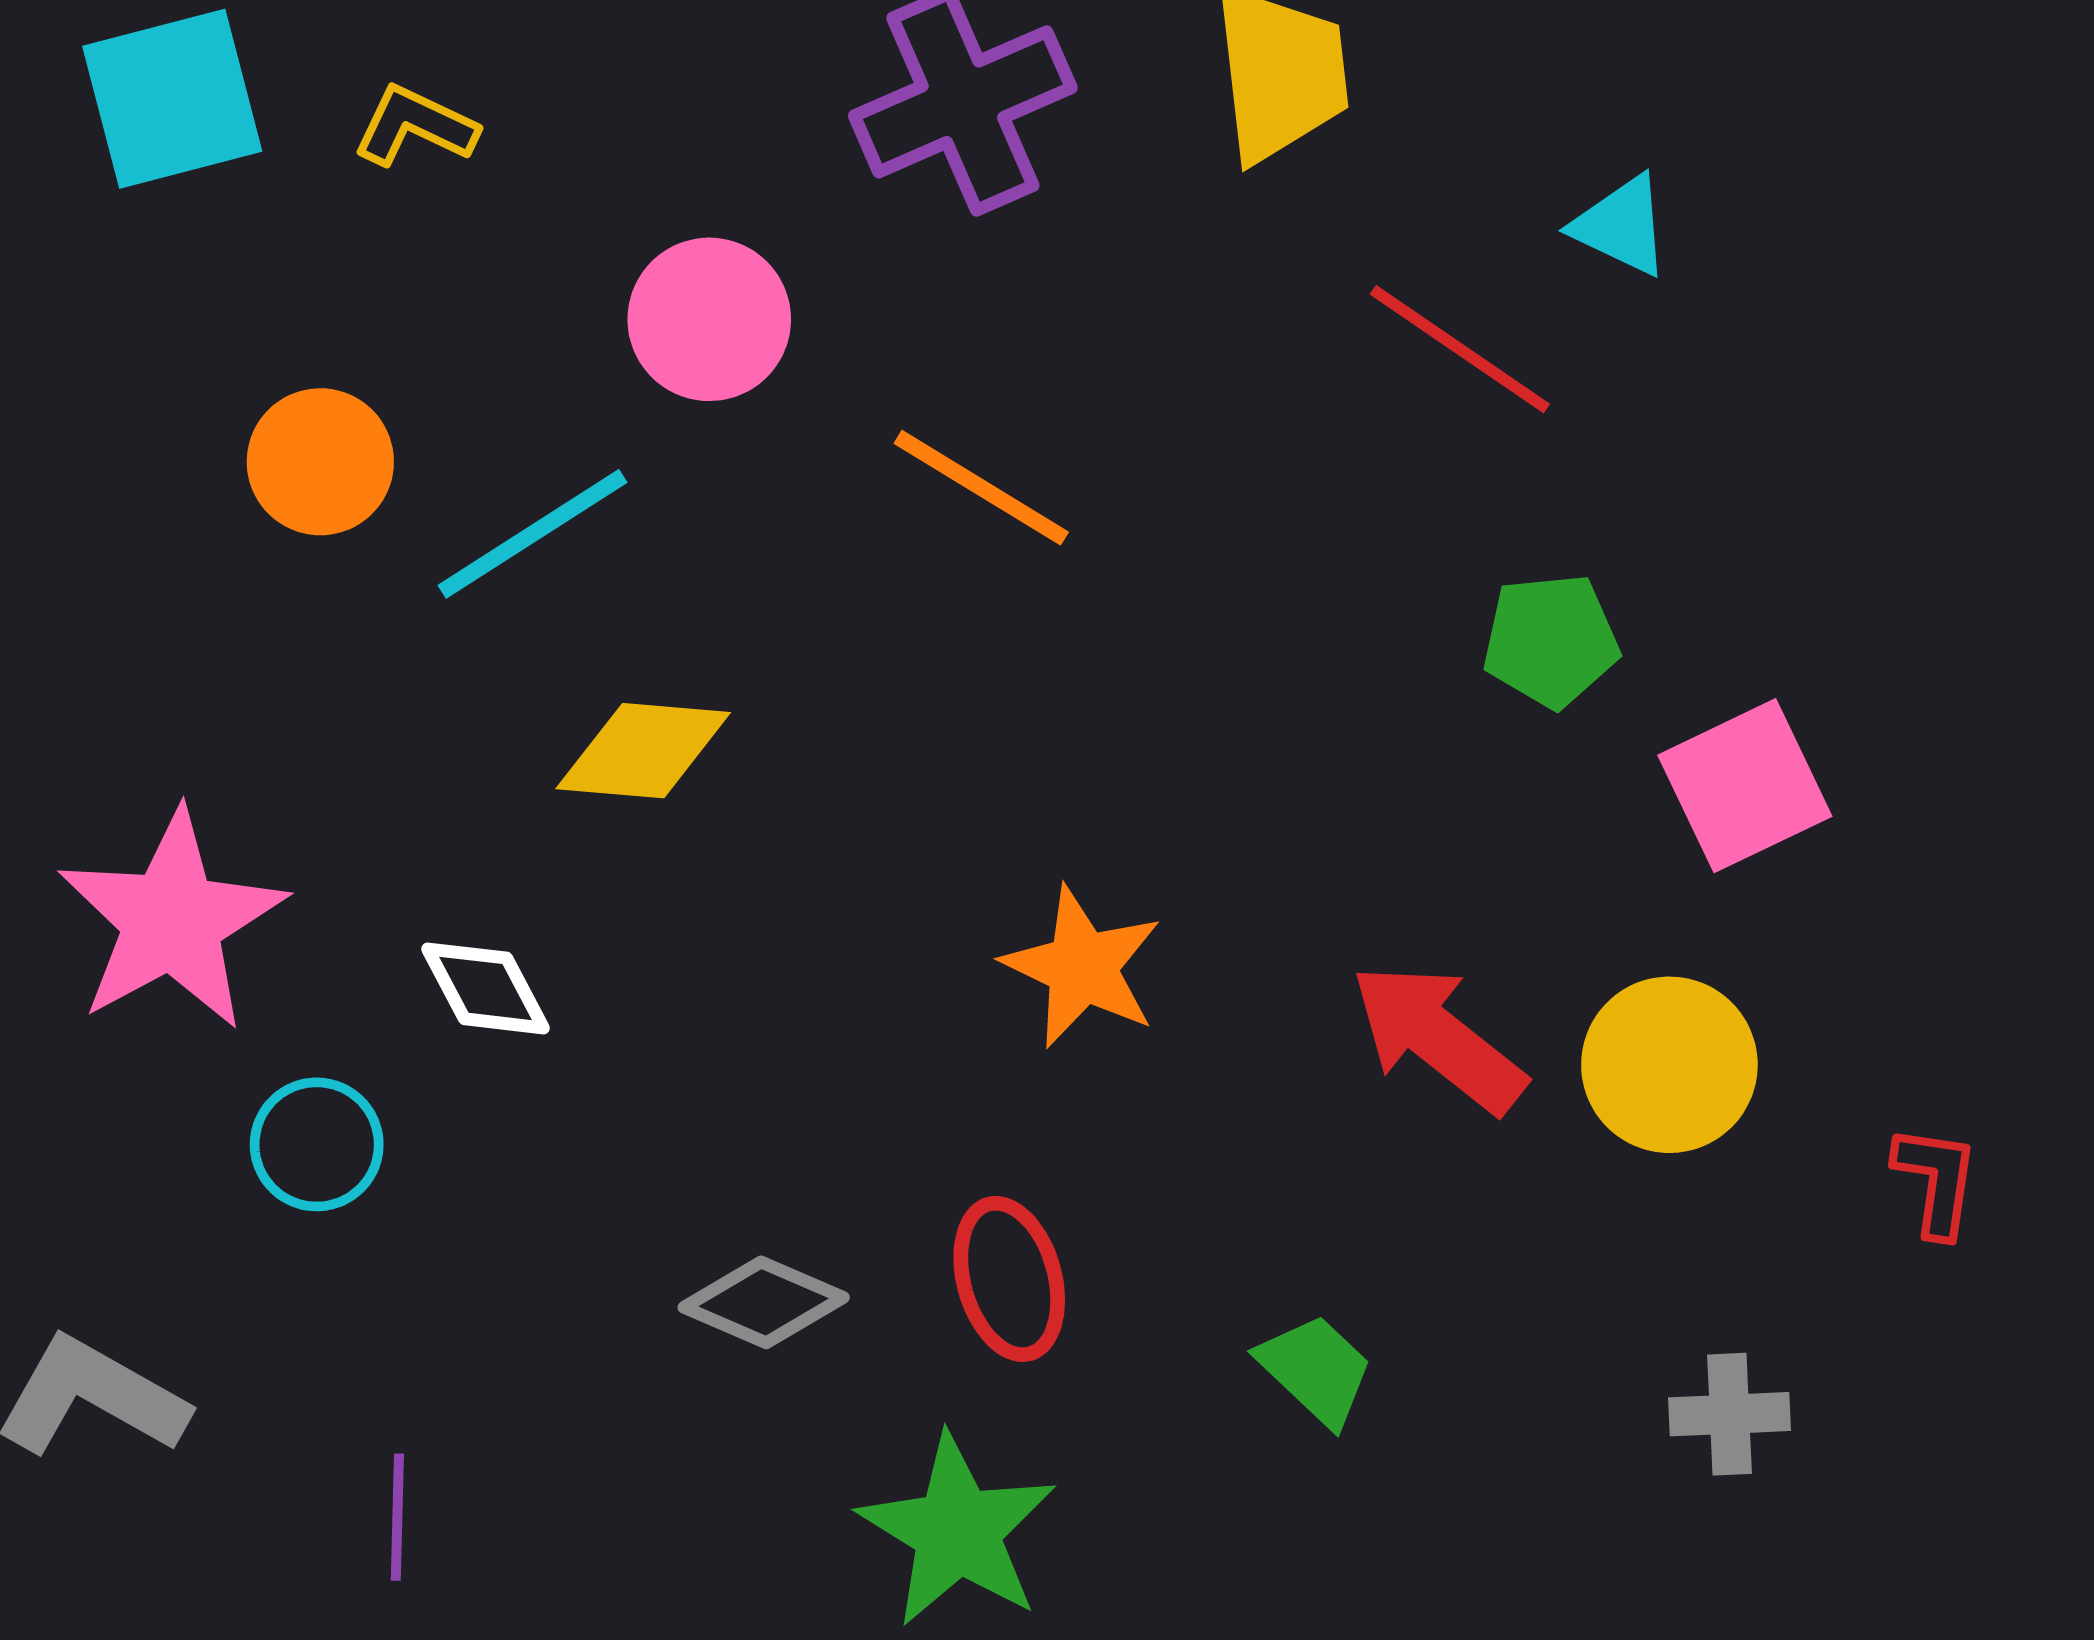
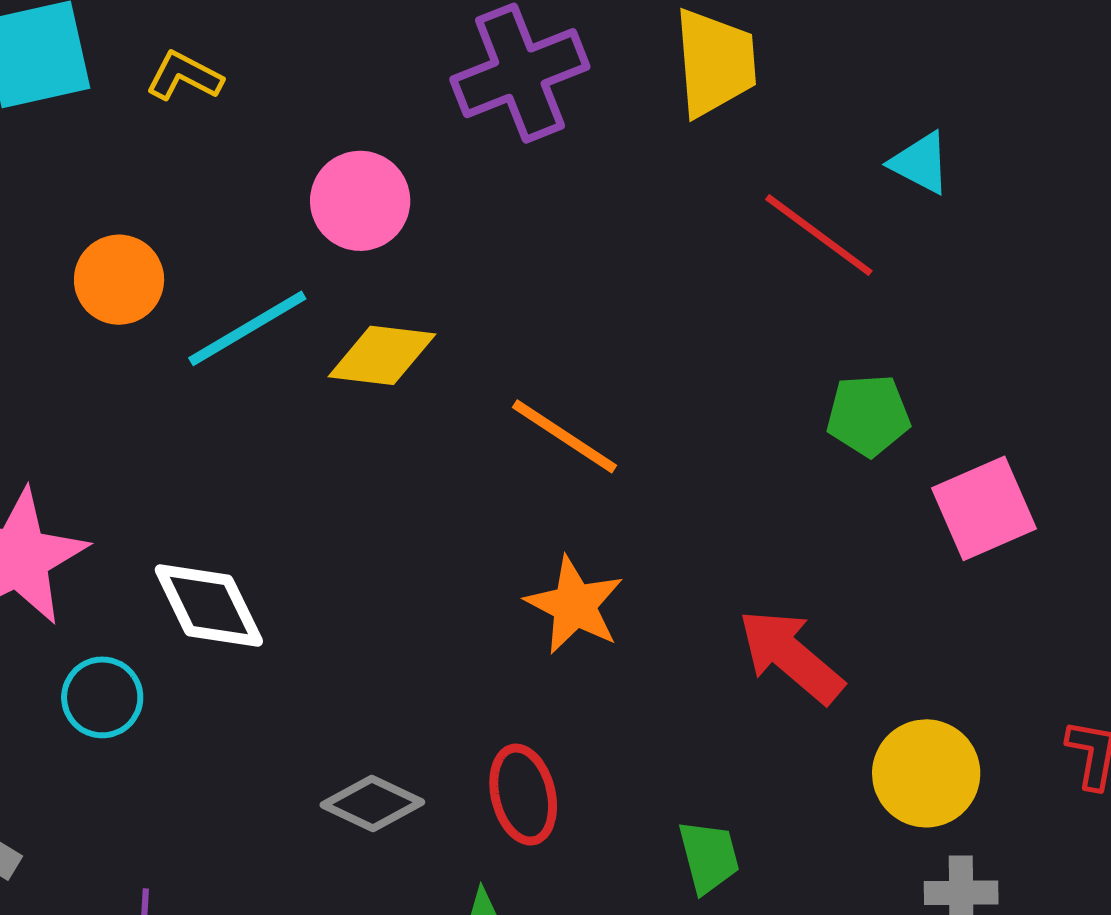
orange line: (981, 488) -> (564, 436), moved
yellow diamond: (643, 751) -> (382, 355), moved
white diamond: (485, 988) -> (209, 606), size x1.4
yellow circle: (1669, 1065) -> (926, 773), moved
green trapezoid: (1316, 1370) -> (709, 857), turned 30

